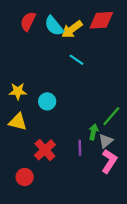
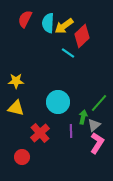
red diamond: (101, 20) -> (82, 36), moved, turned -40
cyan semicircle: (54, 26) -> (48, 23), turned 42
cyan circle: (47, 101) -> (58, 102), moved, size x1.5

